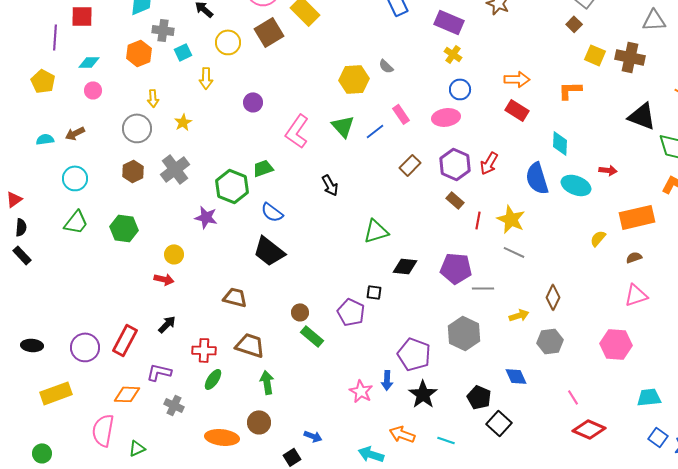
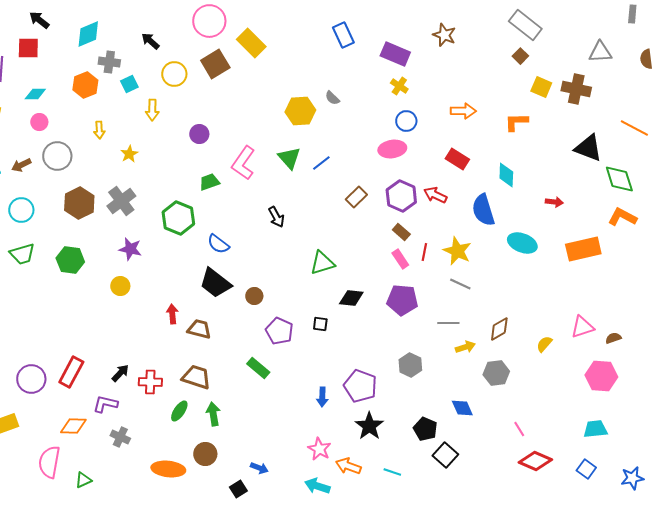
red rectangle: (517, 110) -> (457, 159), moved
pink rectangle: (401, 114) -> (400, 259), moved
gray circle: (137, 128) -> (57, 156), moved
red arrow: (489, 163) -> (435, 195), turned 85
green trapezoid: (263, 168) -> (209, 182), moved
brown hexagon: (133, 171) -> (79, 203), size x1.4
cyan ellipse: (576, 185) -> (522, 243), moved
purple star: (206, 217) -> (130, 249), moved
green trapezoid: (76, 222) -> (22, 254), turned 36
yellow semicircle: (598, 238) -> (544, 344), moved
brown semicircle: (634, 257) -> (613, 338), moved
red arrow: (164, 279) -> (172, 314), moved, turned -108
gray line: (483, 288) -> (448, 323), moved
brown trapezoid: (235, 297) -> (199, 329), moved
brown diamond: (553, 297) -> (499, 329), turned 35
brown circle: (300, 312) -> (254, 296), moved
purple pentagon: (351, 312) -> (279, 331), moved
black arrow: (167, 324) -> (120, 373), moved
gray hexagon: (464, 333) -> (410, 365), size x0.7
pink hexagon: (616, 344) -> (601, 376), moved
green ellipse: (213, 379) -> (179, 411), moved
blue arrow: (387, 380) -> (322, 397), moved
pink star: (361, 391) -> (319, 449), moved
blue square: (658, 437) -> (586, 469), moved

